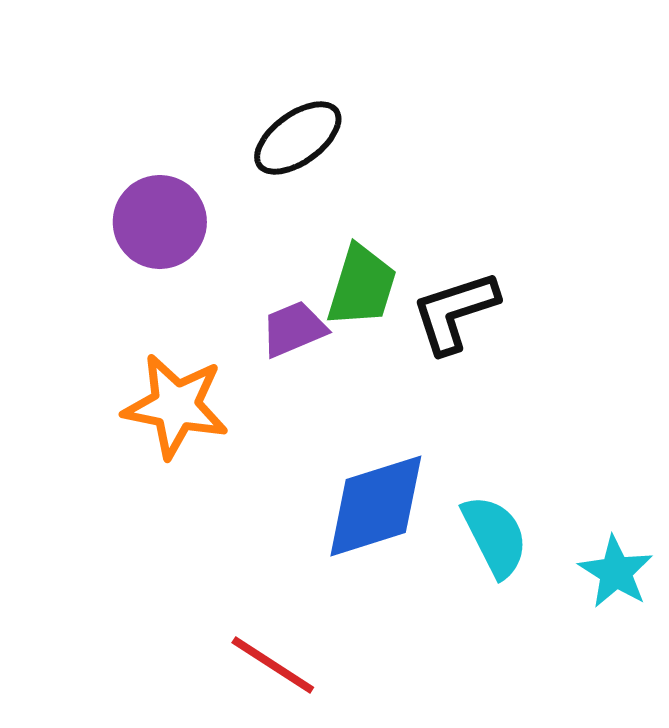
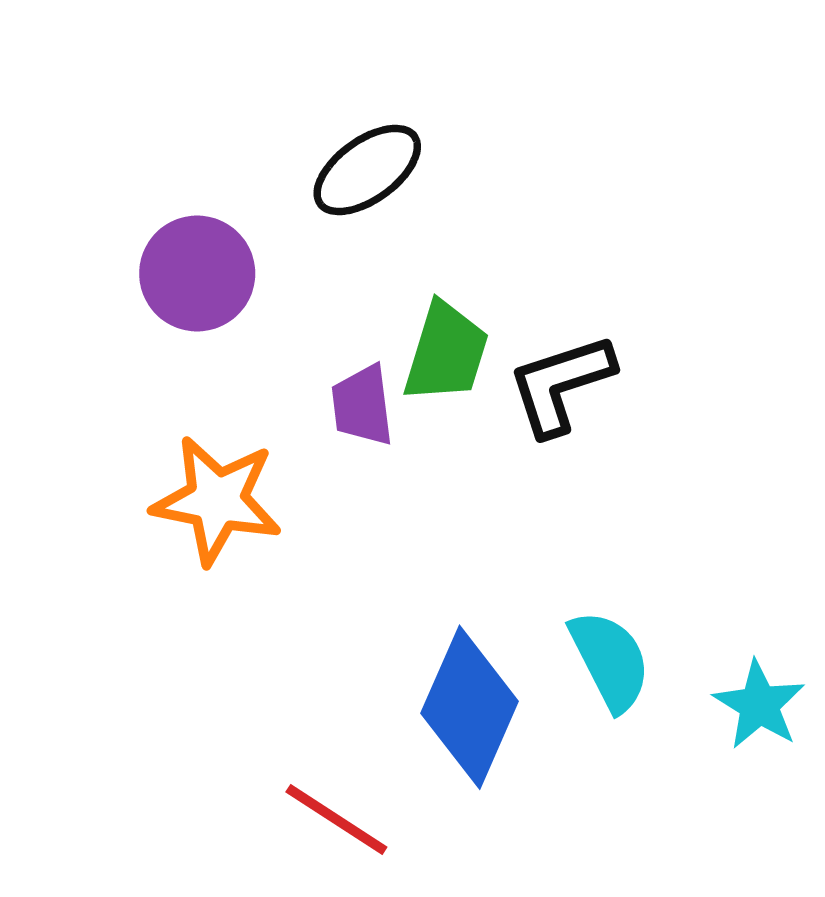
purple trapezoid: (294, 329) -> (362, 405), turned -74
blue diamond: (376, 506) -> (470, 707), moved, turned -49

